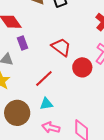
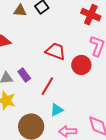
purple rectangle: (22, 43) -> (24, 75), moved

